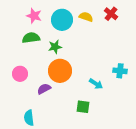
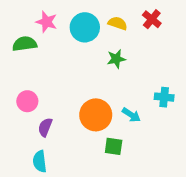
green semicircle: (31, 38) -> (25, 44), moved
green star: (55, 47) -> (116, 59), moved
orange circle: (60, 71) -> (96, 115), moved
purple semicircle: (44, 89) -> (45, 127), moved, turned -40

